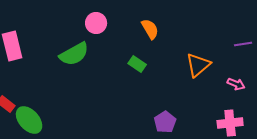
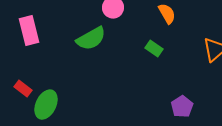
green ellipse: (29, 120) -> (46, 105), turned 68

